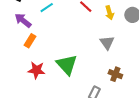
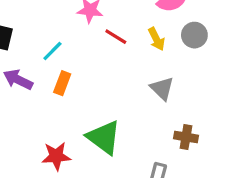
orange rectangle: (30, 41) -> (62, 83), moved

